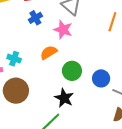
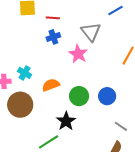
orange semicircle: (49, 52) -> (51, 85), moved
blue circle: (101, 78) -> (107, 96), moved

